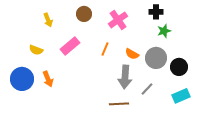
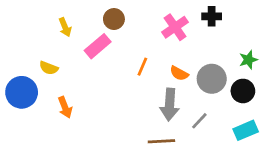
pink cross: (118, 20) -> (175, 27), moved
green star: (164, 31) -> (248, 60), moved
pink rectangle: (70, 46) -> (98, 46), moved
blue circle: (22, 79) -> (22, 92), moved

